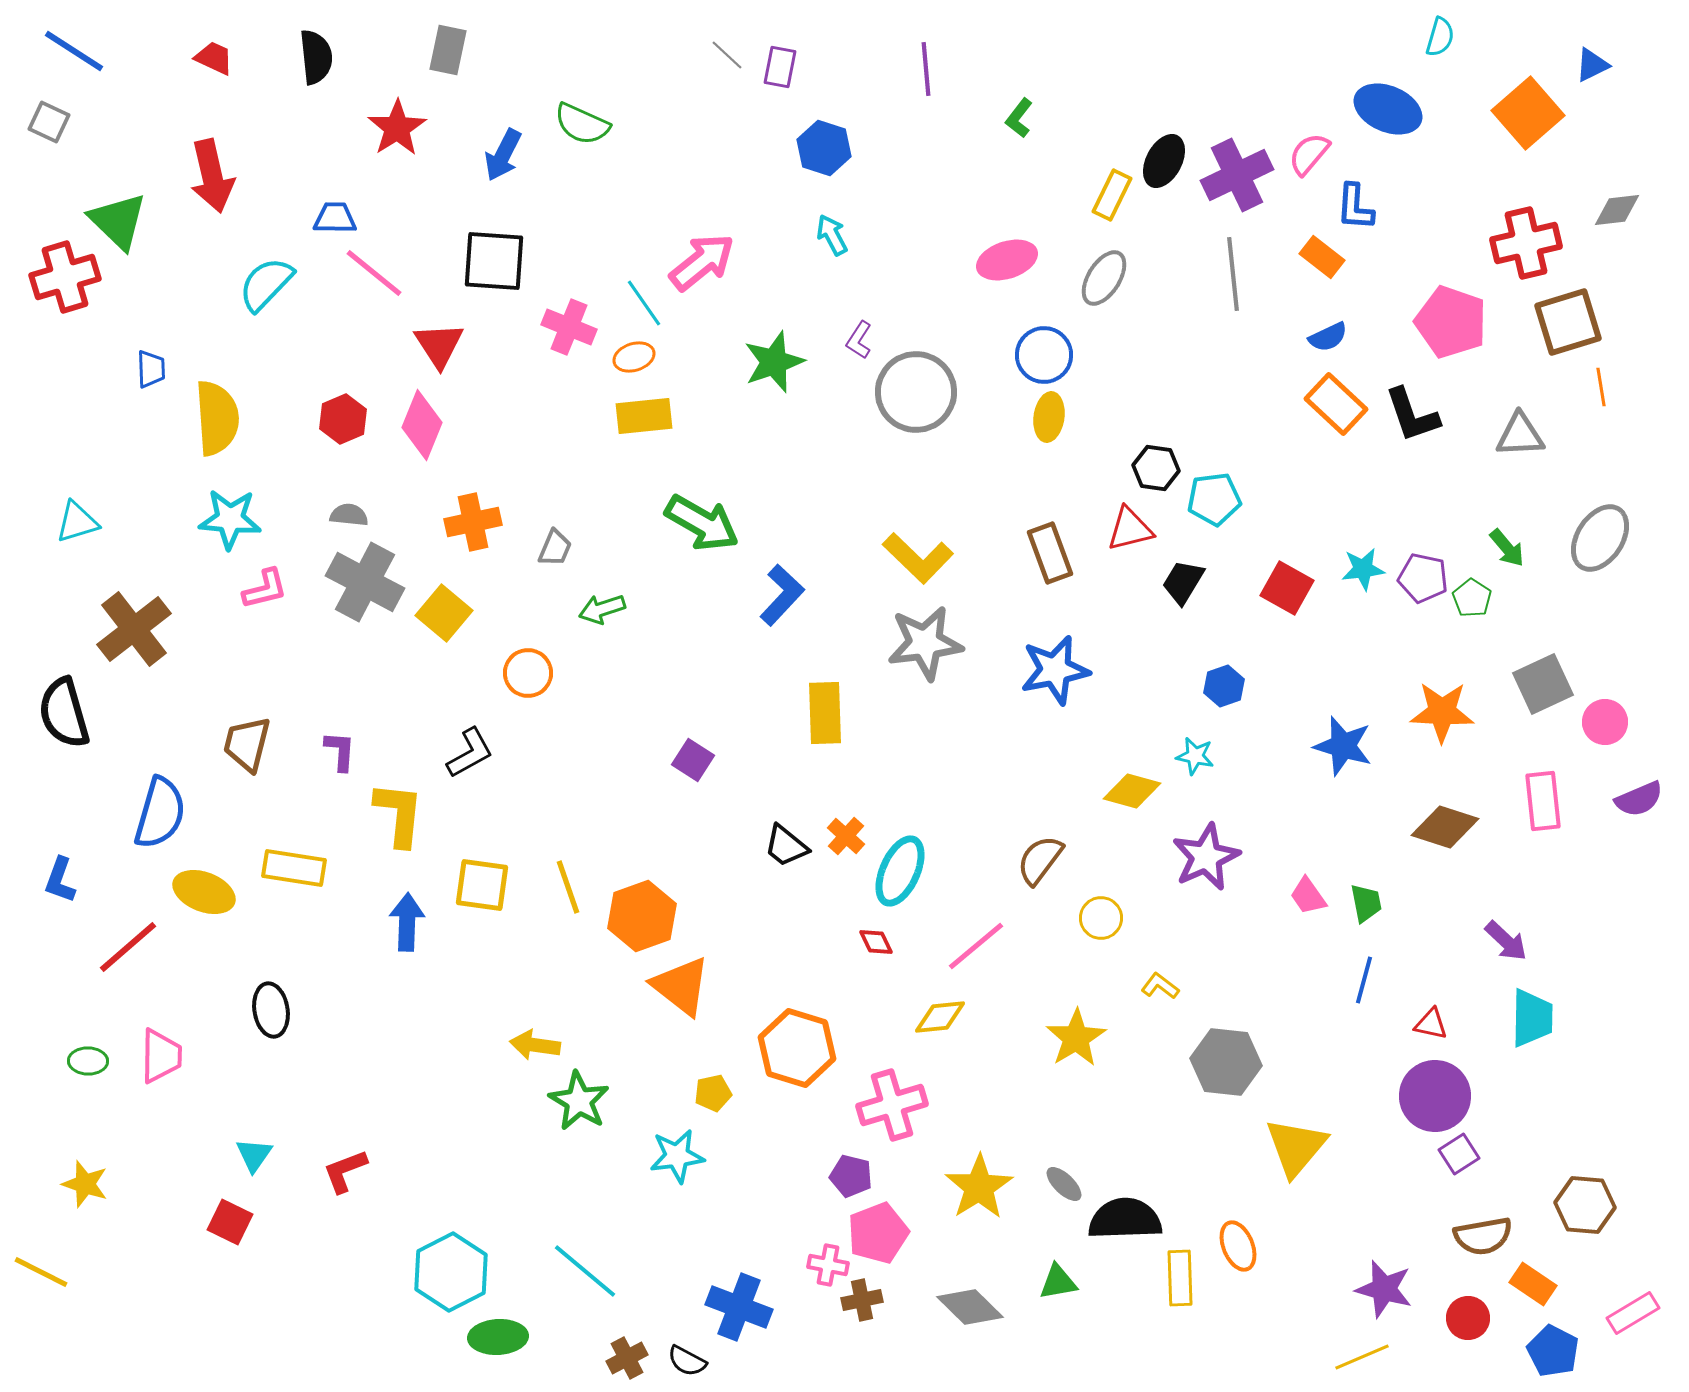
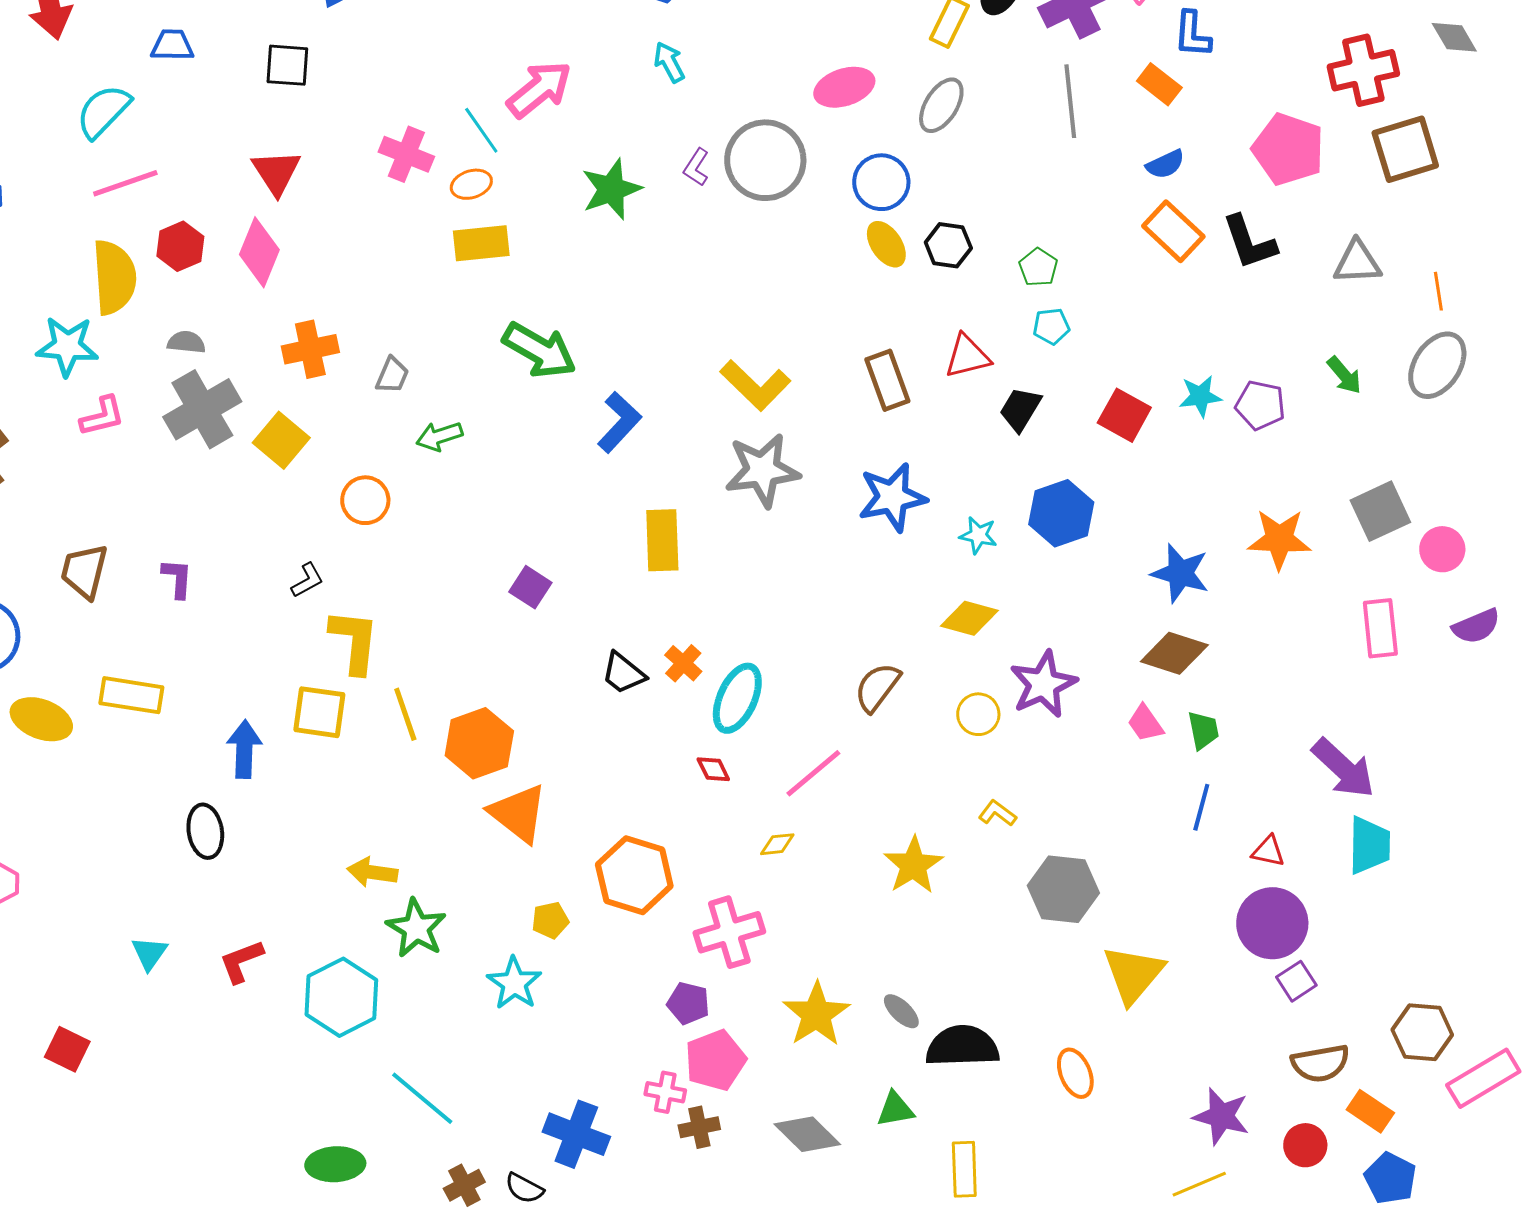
gray diamond: (1617, 210) -> (1454, 37), turned 66
black square: (494, 261) -> (287, 65), moved, size x0.7
pink line: (374, 273) -> (125, 183), moved, turned -58
orange line: (1601, 387) -> (1438, 291), moved
gray circle: (916, 392) -> (765, 160), moved
yellow ellipse: (1049, 417) -> (886, 244), turned -42
yellow semicircle: (217, 418) -> (114, 277), moved
black hexagon: (1156, 468) -> (948, 245), moved
cyan pentagon: (1214, 499) -> (1051, 326), size x0.7
gray cross: (365, 582) -> (202, 409), turned 32
green pentagon: (1472, 598) -> (1038, 267), moved
blue hexagon: (1224, 686) -> (1061, 513), size x1.6
black L-shape: (470, 753) -> (307, 580), size x0.7
cyan star: (1195, 756) -> (978, 535), moved
yellow L-shape: (399, 814) -> (354, 641), moved
brown diamond: (1445, 827) -> (1174, 653), moved
yellow circle: (1101, 918) -> (978, 714), moved
purple arrow: (1506, 941) -> (1343, 768), size x1.5
black ellipse: (271, 1010) -> (205, 831), moved
yellow diamond: (940, 1017) -> (777, 844), size x0.7
cyan triangle: (254, 1155) -> (149, 953), moved
cyan star: (677, 1156) -> (514, 983), turned -30
red L-shape: (345, 1171) -> (241, 961), moved
cyan hexagon: (451, 1272) -> (341, 997), moved
yellow rectangle: (1180, 1278) -> (964, 1169), moved
pink rectangle: (1633, 1313) -> (1483, 1078), moved, size x1.4

